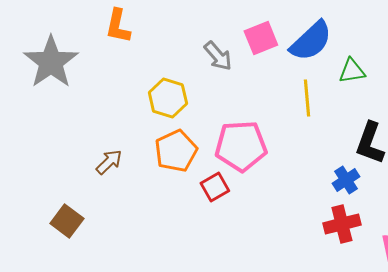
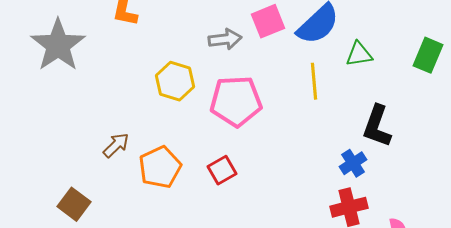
gray arrow: (218, 56) -> (225, 39), turned -56
pink pentagon: (241, 146) -> (236, 101), moved
orange pentagon: (176, 151) -> (160, 167), moved

